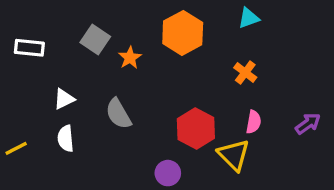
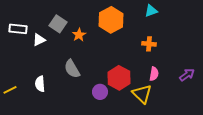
orange cross: (245, 73) -> (149, 44), turned -32
white triangle: (64, 99) -> (39, 40), moved
purple circle: (168, 173) -> (100, 92), moved

